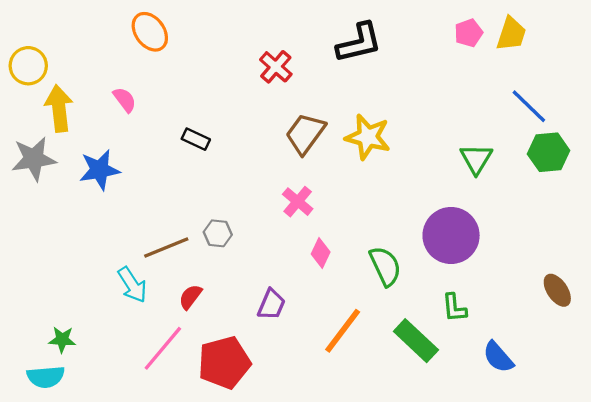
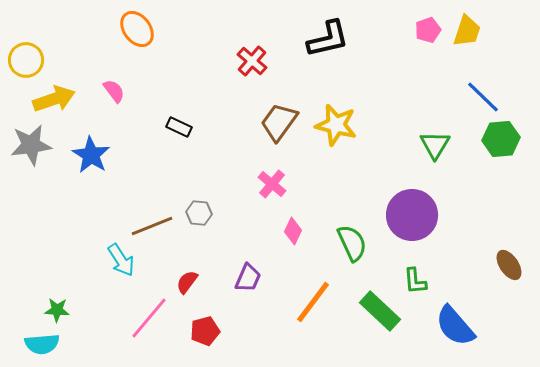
yellow arrow: (59, 108) -> (54, 99), turned 78
blue star: (99, 170) -> (91, 155), turned -30
red semicircle: (190, 297) -> (187, 282), moved
blue semicircle: (498, 357) -> (455, 326), size x1.4
red pentagon: (224, 363) -> (205, 331), size x0.6

